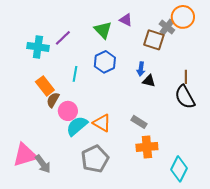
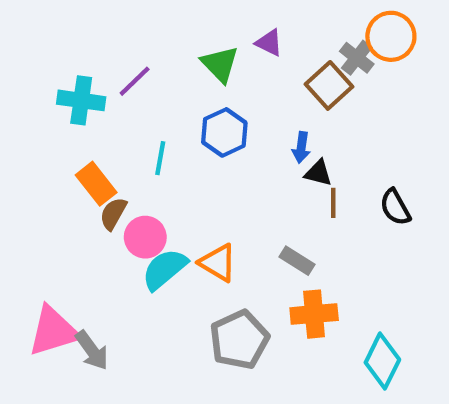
brown square: (154, 40) -> (329, 85), turned 30
brown line: (186, 77) -> (333, 203), moved
black semicircle: (185, 97) -> (395, 207), size x0.7
gray pentagon: (95, 159) -> (239, 340), moved

